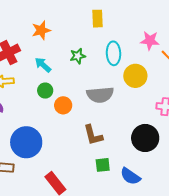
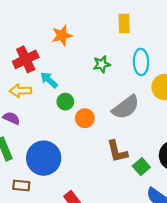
cyan arrow: (43, 65) -> (49, 80), moved
gray semicircle: (100, 95) -> (126, 107), turned -32
green square: (103, 165) -> (141, 167), moved, turned -35

